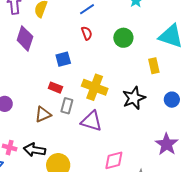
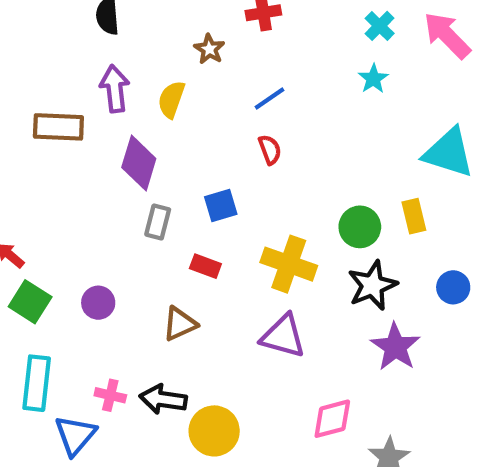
green circle: (123, 38) -> (360, 227), moved
gray rectangle: (67, 106) -> (158, 222), moved
purple star: (167, 144) -> (395, 347), moved

